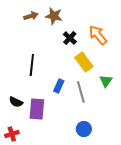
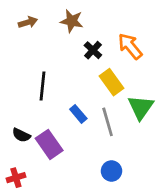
brown arrow: (31, 16) -> (28, 22), moved
green triangle: (106, 81) -> (141, 107), size x1.5
blue rectangle: (59, 86) -> (78, 114), turned -64
purple rectangle: (37, 109) -> (49, 144), turned -40

